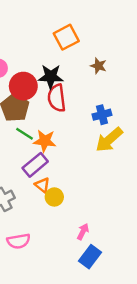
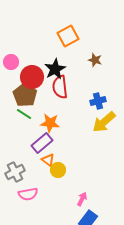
black star: (51, 77) -> (55, 69), turned -30
green line: (24, 134) -> (24, 114), moved
pink semicircle: (19, 241) -> (28, 194), moved

